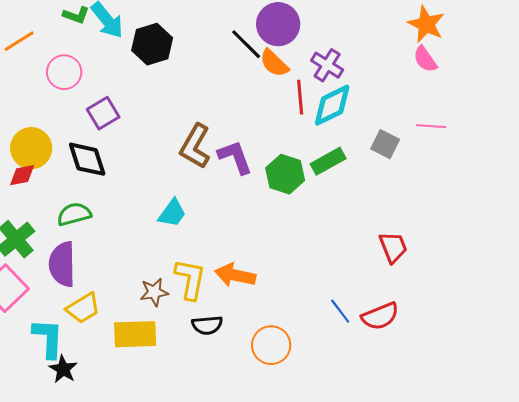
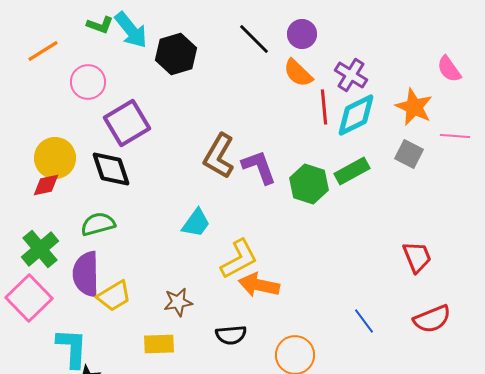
purple circle: (278, 24) -> (302, 34), size x0.7
orange star: (426, 24) -> (414, 107), moved
black line: (246, 44) -> (254, 39), moved
purple square: (103, 113) -> (127, 123), size x1.4
yellow L-shape: (190, 279) -> (239, 259), moved, turned 51
yellow trapezoid: (83, 308) -> (114, 296), moved
red semicircle: (380, 316) -> (432, 319), moved
yellow rectangle: (135, 334) -> (159, 344), size x0.7

